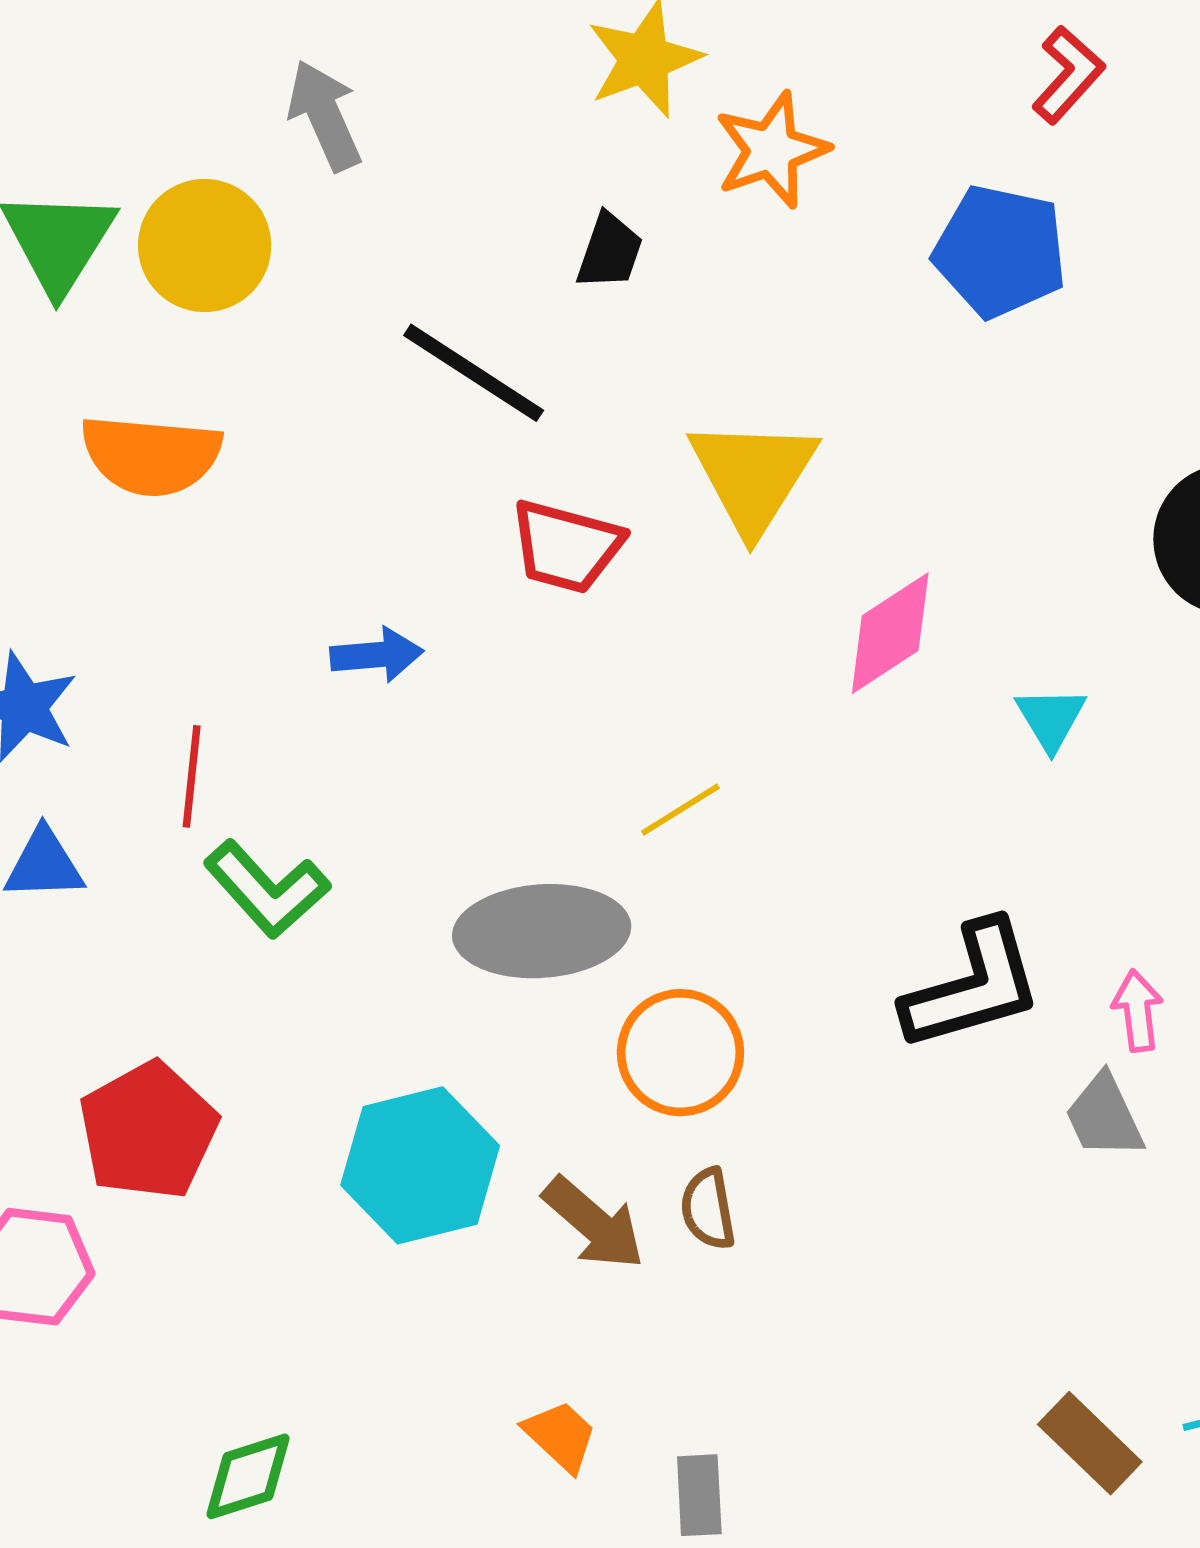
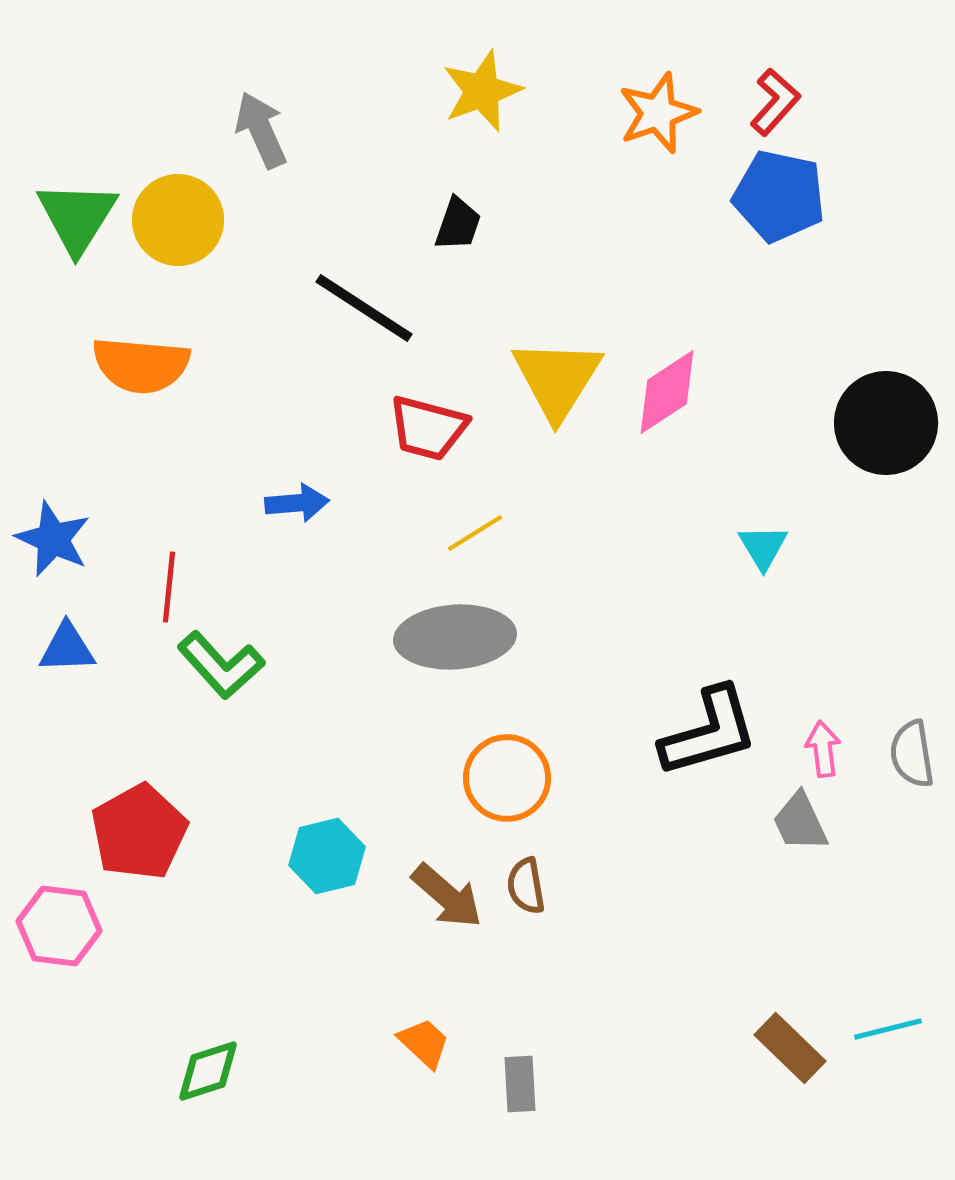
orange star: (772, 150) -> (658, 113), moved
blue pentagon: (1000, 251) -> (779, 196), moved
pink diamond: (890, 633) -> (667, 392), moved
yellow line: (680, 810) -> (475, 533), moved
gray ellipse: (542, 931) -> (455, 637), moved
cyan hexagon: (420, 1165) -> (327, 856), size x0.7

